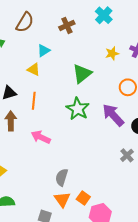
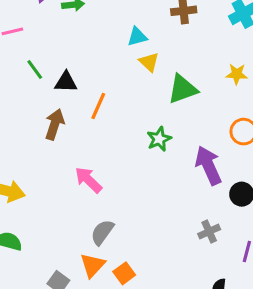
yellow triangle: (34, 69) -> (149, 62), moved
green star: (78, 109) -> (159, 139), size x0.7
pink arrow: (41, 137) -> (88, 180), moved

